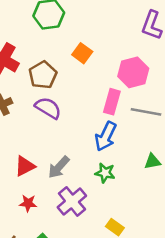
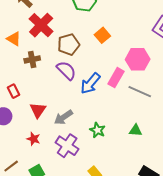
blue arrow: (106, 136) -> (90, 83), moved
red triangle: (25, 166) -> (38, 110), turned -42
purple cross: (72, 201) -> (67, 146), turned -30

